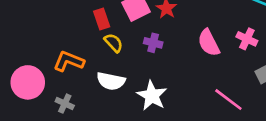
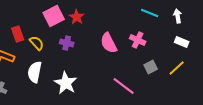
red rectangle: (102, 19) -> (18, 34), moved
white semicircle: (111, 81) -> (35, 72), turned 90

